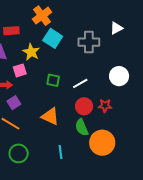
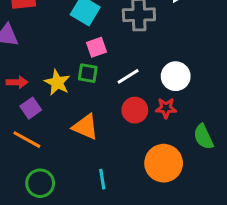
yellow star: (31, 52) -> (57, 83), moved
pink square: (20, 70) -> (96, 47), moved
white circle: (119, 76) -> (176, 76), moved
green semicircle: (82, 127) -> (203, 137), moved

